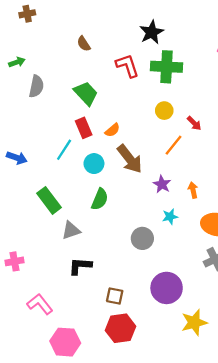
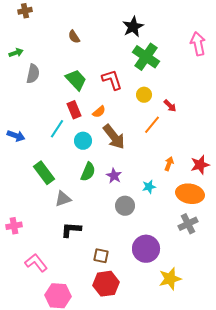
red L-shape: (127, 66) -> (112, 80), moved
green cross: (167, 67) -> (146, 57), turned 32
purple star: (162, 184) -> (114, 176), moved
orange arrow: (193, 190) -> (169, 164), turned 32

